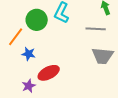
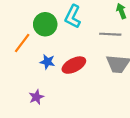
blue star: (29, 54) -> (47, 62), moved
red ellipse: (49, 73) -> (74, 65), moved

